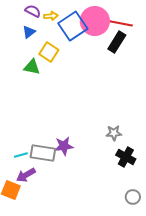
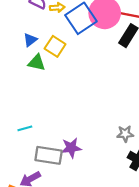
blue triangle: (29, 32) -> (30, 40), moved
cyan line: (21, 155) -> (25, 128), moved

